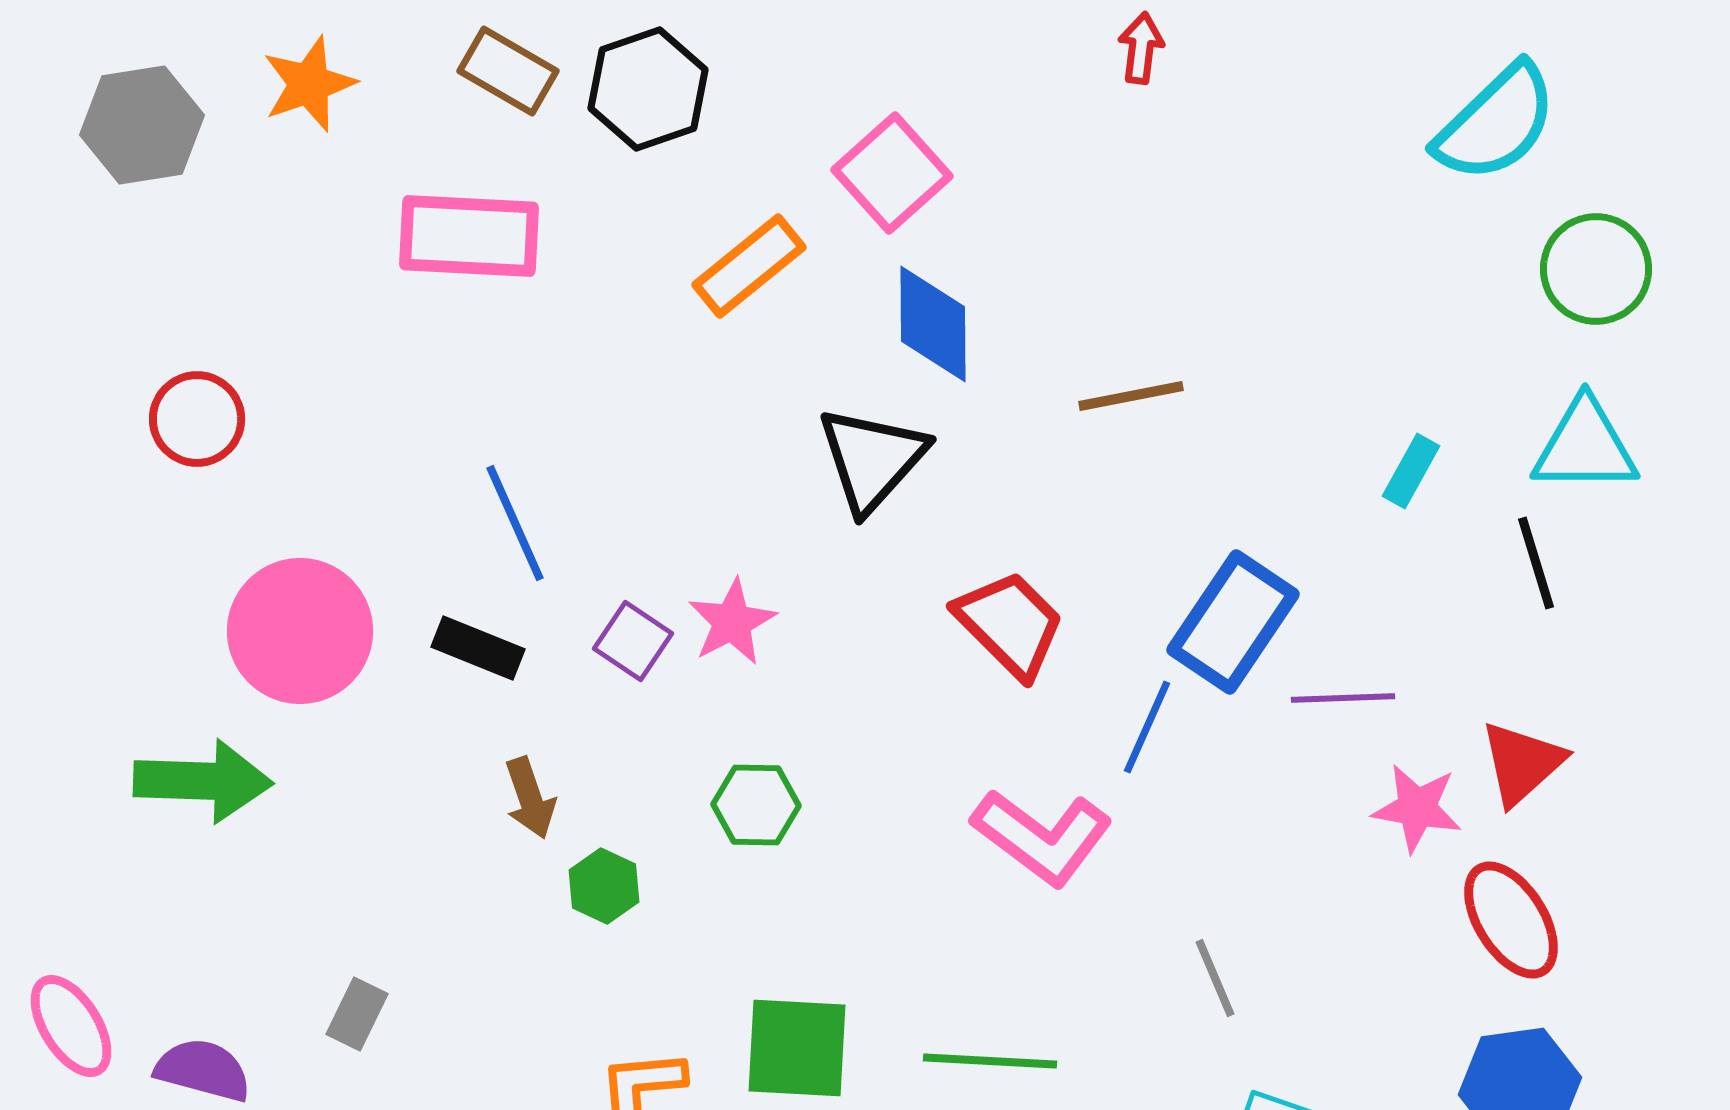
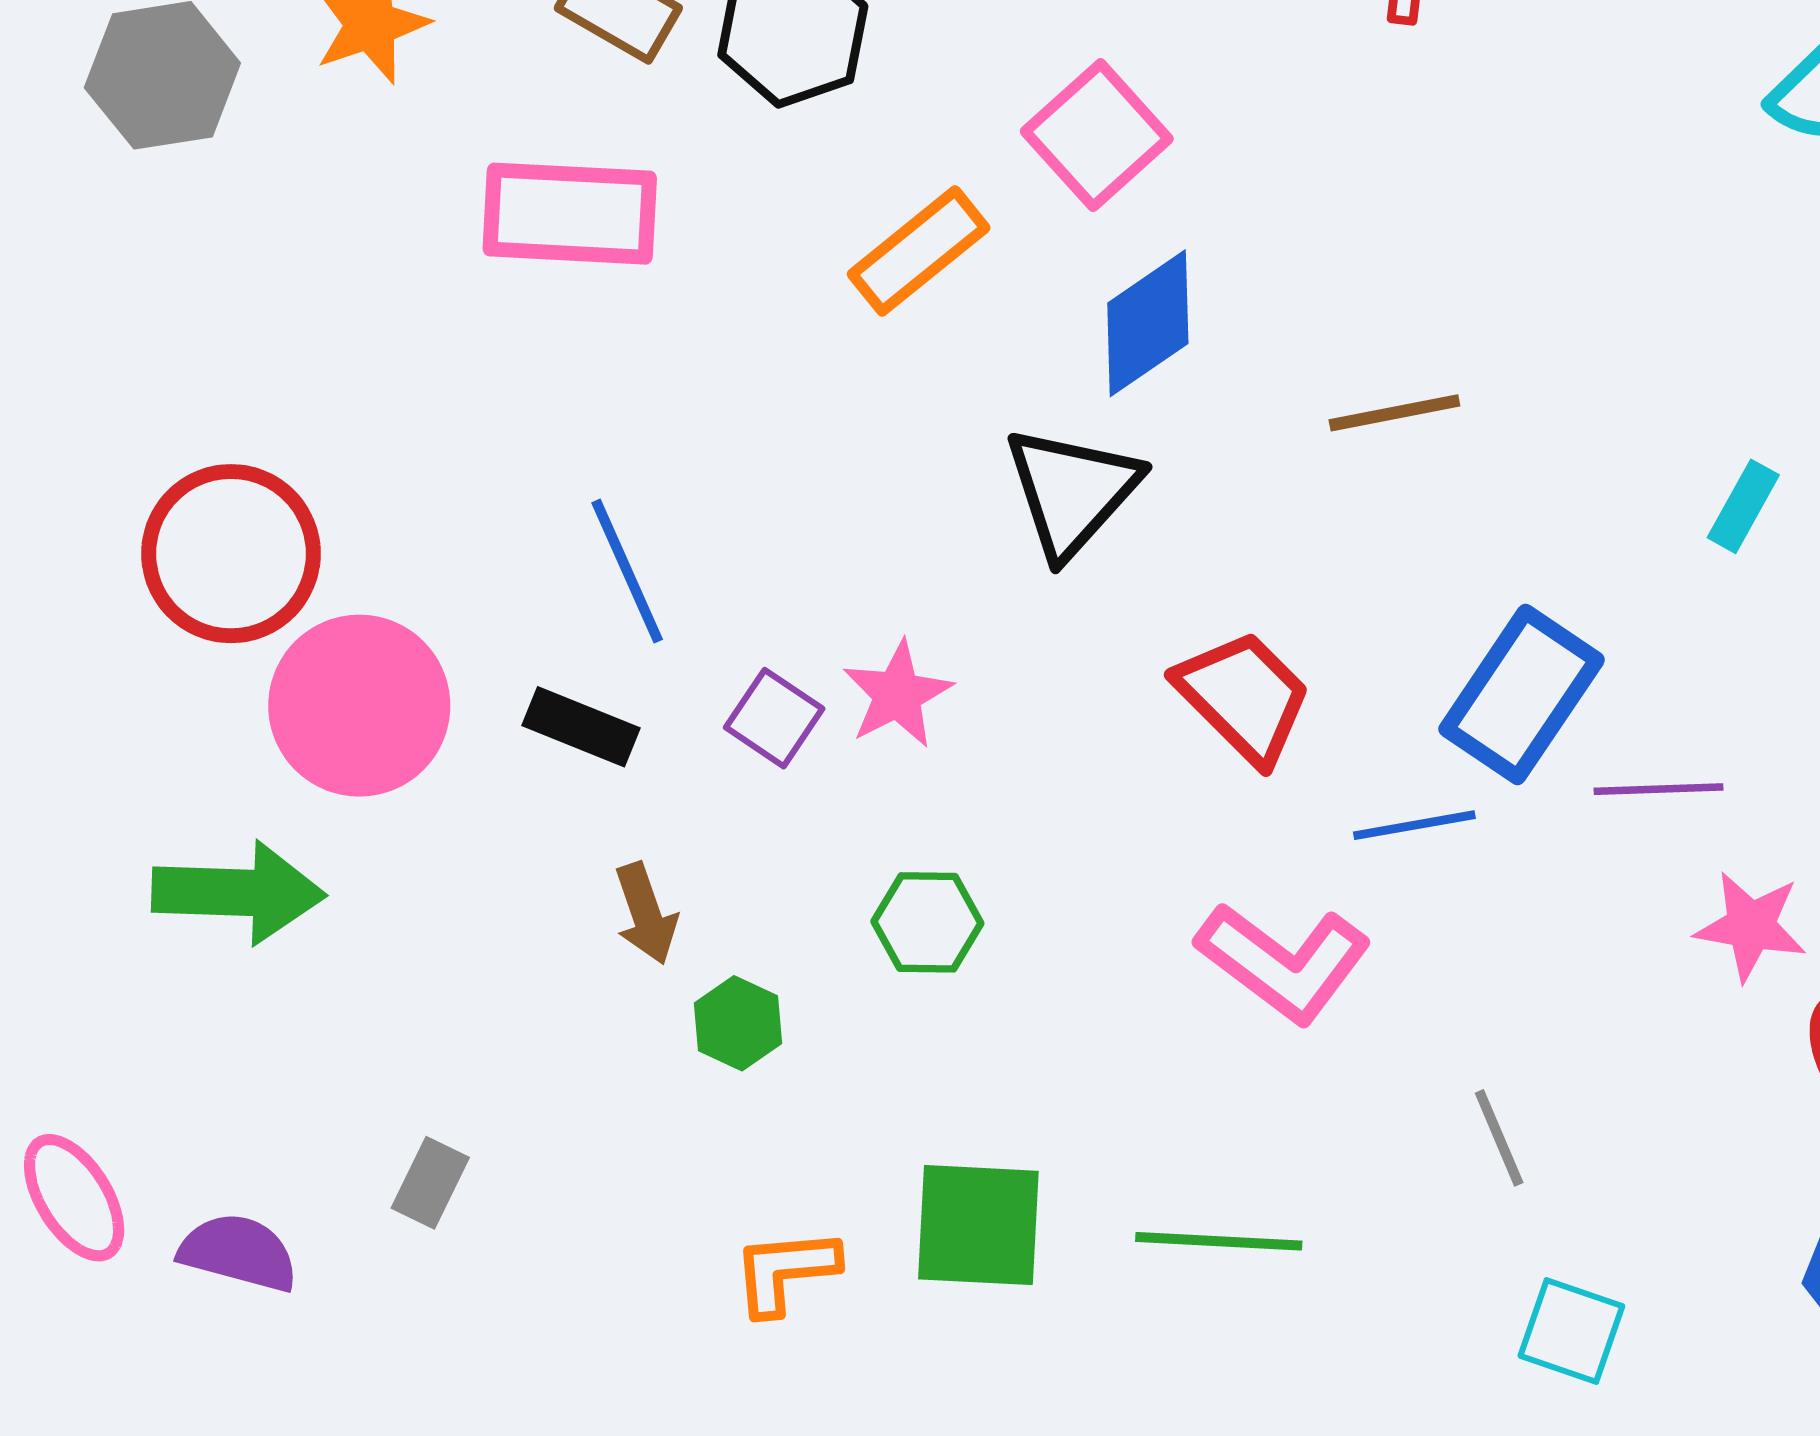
blue diamond: (933, 324) -> (1148, 323), turned 56
red circle: (197, 419) -> (231, 554), moved, size x1.5
blue line: (1147, 727) -> (1414, 825), turned 56

